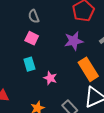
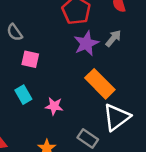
pink square: (32, 38) -> (30, 59), moved
purple star: (74, 41) -> (86, 43), moved

